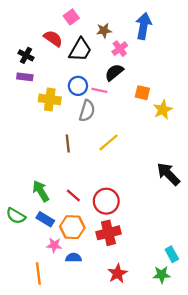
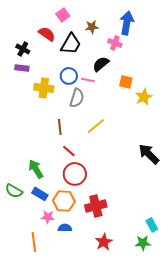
pink cross: (120, 49) -> (115, 43), moved, turned -32
red line: (73, 196) -> (69, 151), moved
red circle: (106, 201) -> (75, 174), moved

